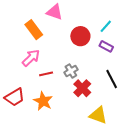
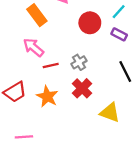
pink arrow: (31, 58) -> (33, 47), turned -96
red cross: (82, 88) -> (82, 88), moved

